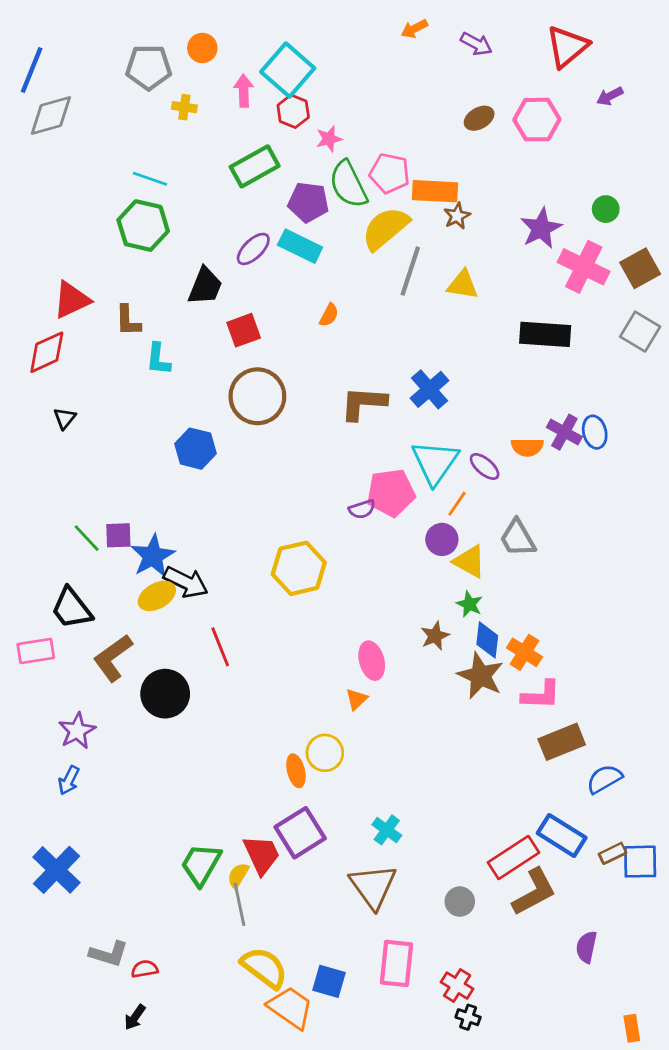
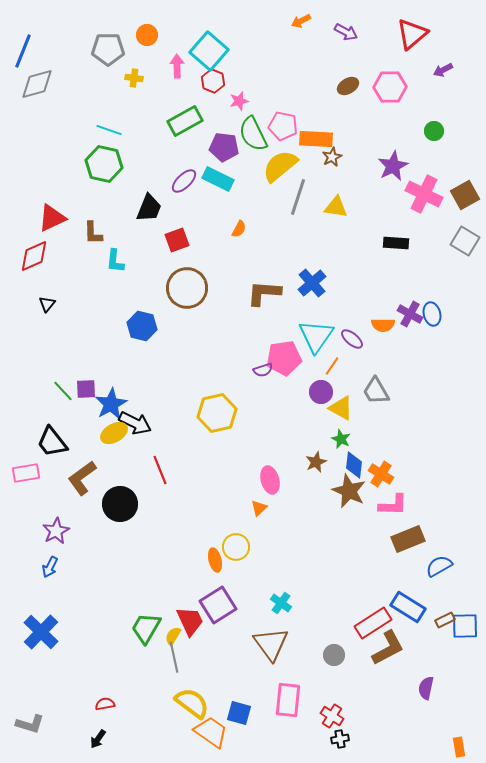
green circle: (606, 209) -> (434, 131), moved
black rectangle: (545, 334) -> (396, 243), size x0.7
gray L-shape: (109, 954) -> (30, 724), moved
black cross: (468, 1017) -> (340, 739), turned -30

